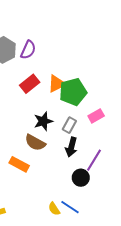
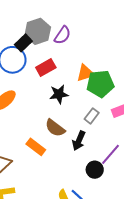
red rectangle: (30, 84) -> (46, 68), moved
black star: (43, 121) -> (59, 94), moved
black arrow: (71, 147) -> (79, 141), moved

